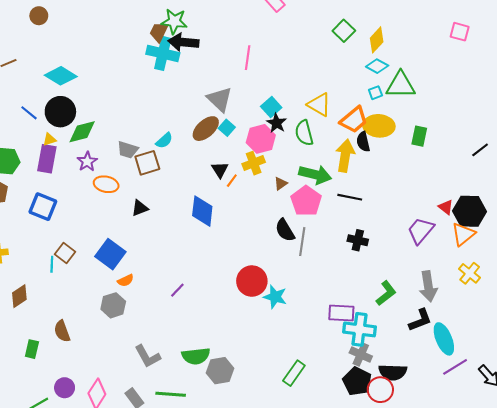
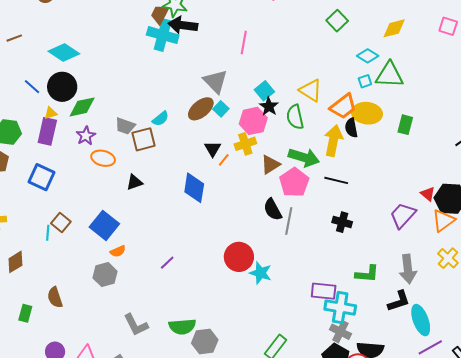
yellow diamond: (377, 40) -> (394, 28), moved, turned 30
brown triangle: (281, 184) -> (270, 165), size x1.5
green L-shape: (386, 293) -> (367, 274), turned 40

